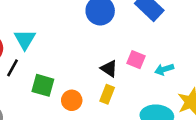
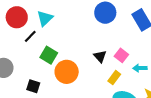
yellow rectangle: (107, 94) -> (114, 78), moved
orange circle: (72, 100) -> (67, 72), size x1.5

